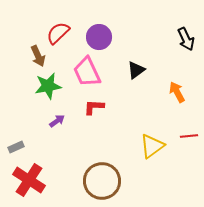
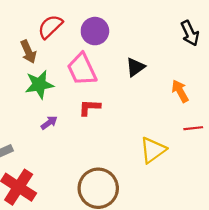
red line: (189, 136) -> (193, 128), moved

